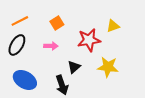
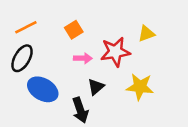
pink arrow: (51, 46) -> (83, 58), moved
blue ellipse: (25, 80) -> (43, 89), moved

